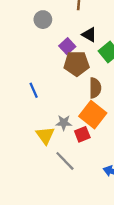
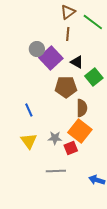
purple square: (67, 46) -> (51, 58), moved, size x1.6
yellow triangle: (45, 135) -> (29, 141), moved
gray line: (65, 161) -> (56, 171), turned -48

